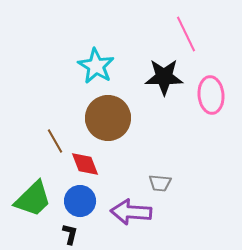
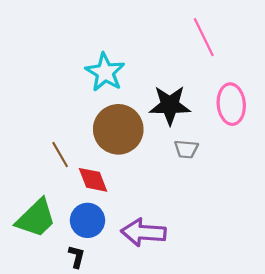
black star: (164, 77) -> (170, 105), moved
gray trapezoid: (160, 183) -> (186, 149), moved

